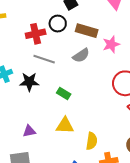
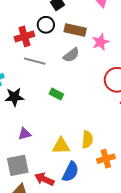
black star: (29, 82) -> (14, 97), moved
yellow triangle: (65, 126) -> (61, 146), moved

